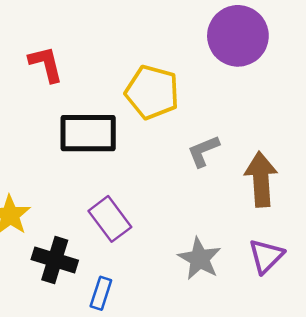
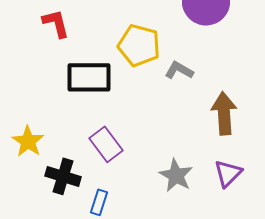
gray L-shape: (203, 151) -> (179, 70), moved, turned 52

